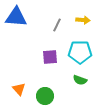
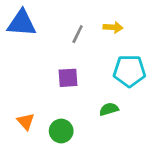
cyan pentagon: (80, 52) -> (129, 71), moved
green semicircle: (80, 80) -> (109, 109), turned 144

